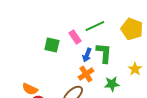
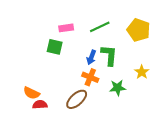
pink rectangle: (75, 37) -> (66, 28), moved, turned -64
orange cross: (86, 74) -> (90, 77), turned -35

